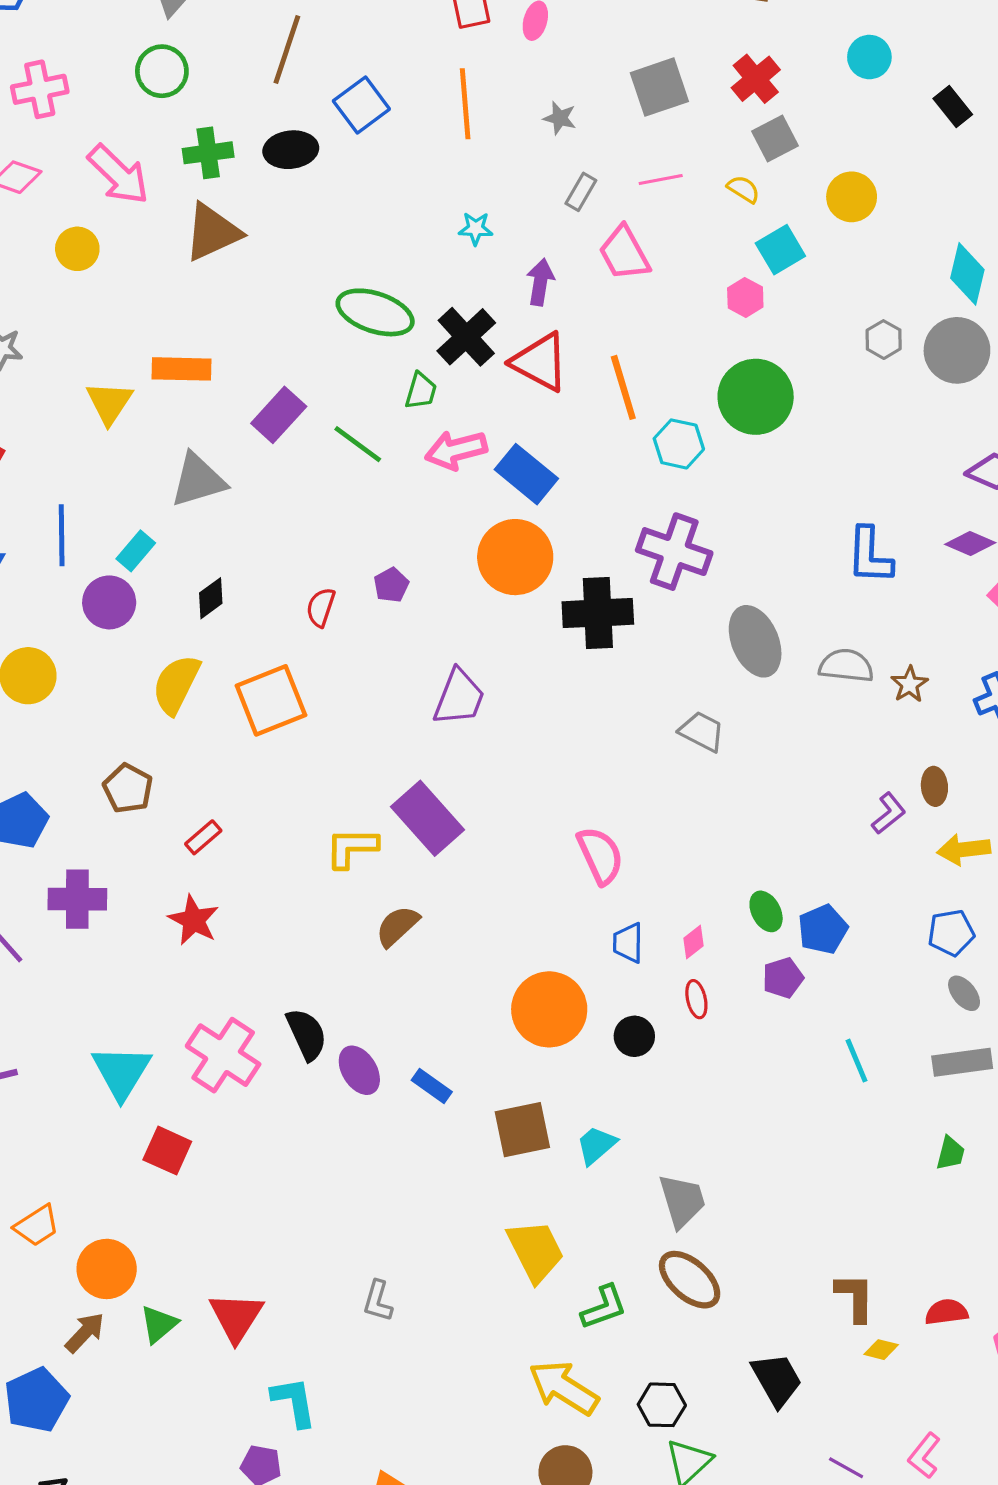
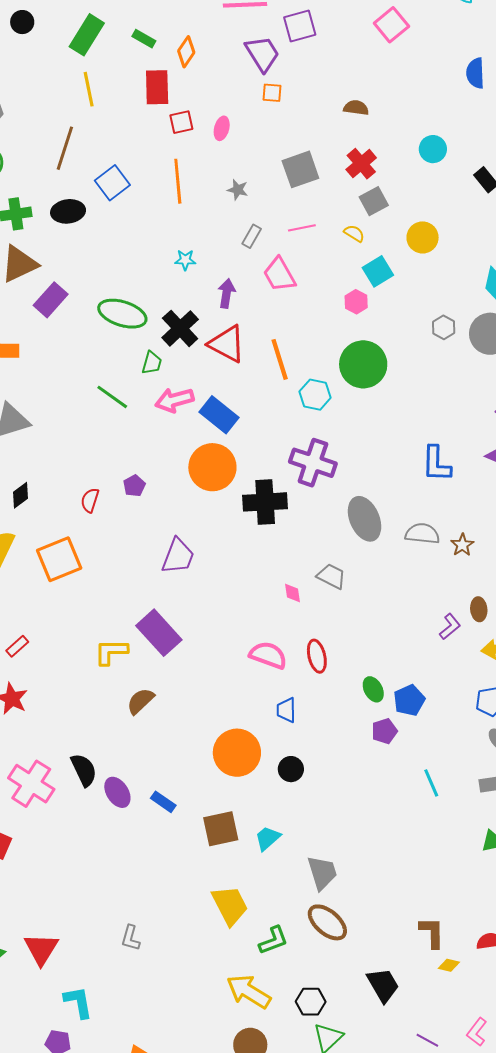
purple rectangle: (279, 415) -> (51, 300), moved
pink semicircle: (600, 856) -> (268, 655), turned -45
pink diamond: (693, 942) -> (292, 593), moved, turned -60
red ellipse: (696, 999) -> (317, 656), moved, size x1.4

